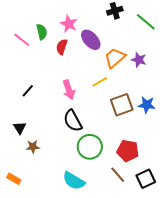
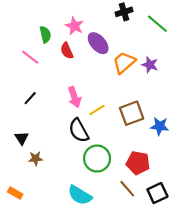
pink line: (22, 40) -> (30, 57), moved
red semicircle: (62, 47) -> (67, 51), turned -42
yellow line: (100, 82) -> (97, 110), moved
blue star: (147, 105) -> (160, 126), moved

